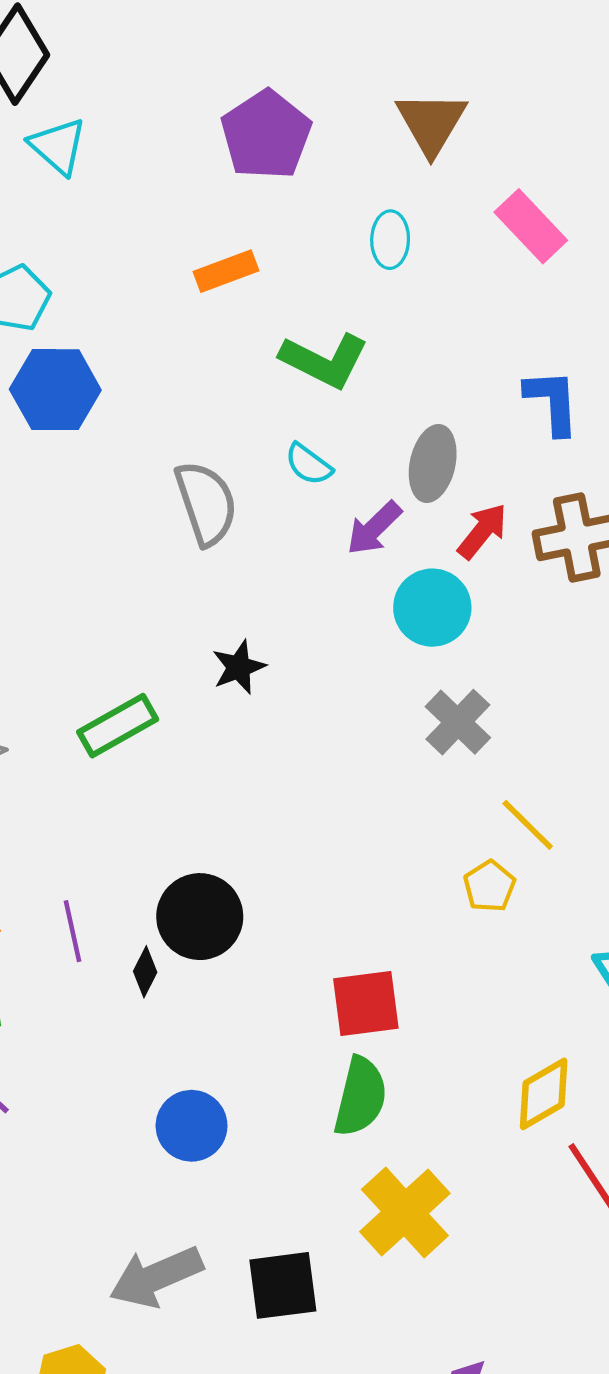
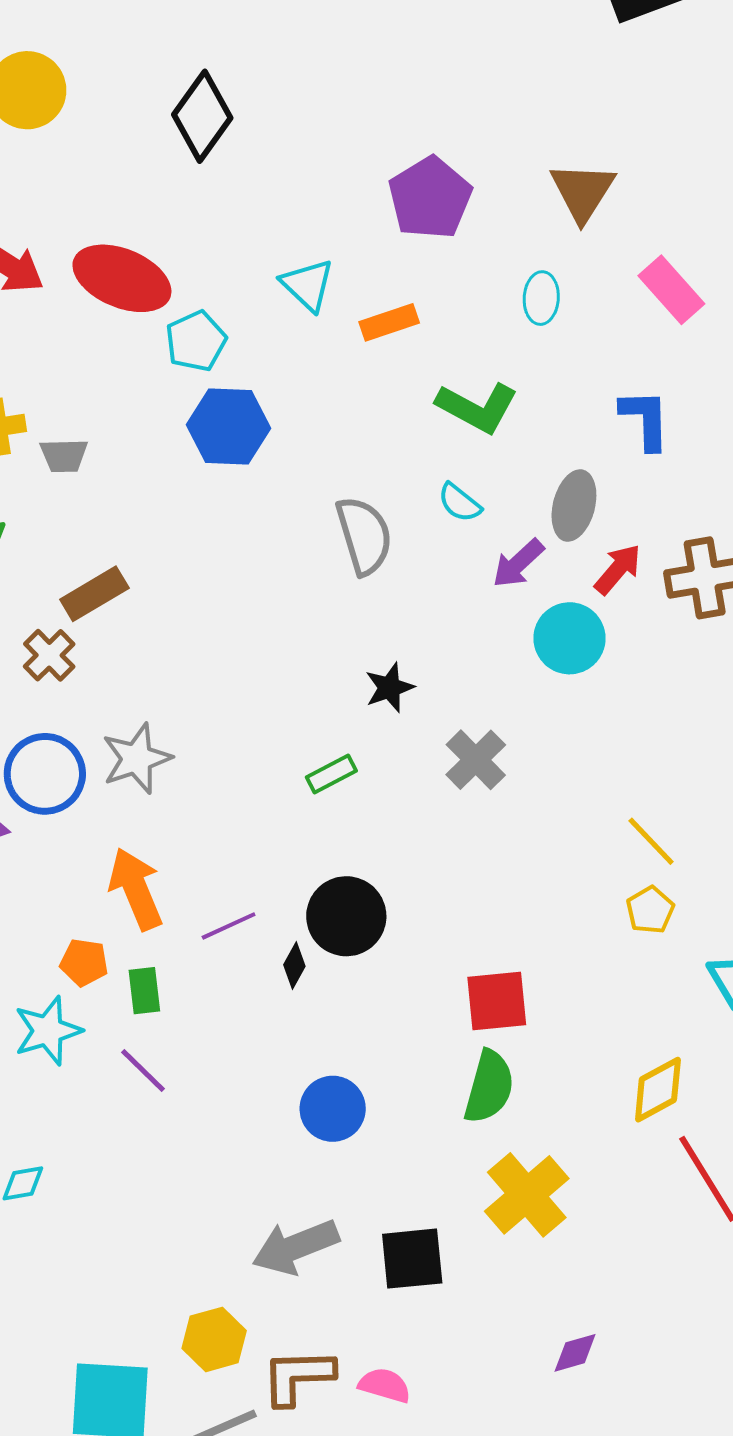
cyan triangle: (58, 146) -> (307, 285), moved
blue L-shape: (552, 402) -> (645, 419), moved
gray cross: (458, 722) -> (476, 760), moved
green rectangle: (118, 726) -> (331, 774), moved, size x0.7
yellow pentagon: (489, 886) -> (650, 910), moved
purple line: (72, 931) -> (229, 926), turned 76

